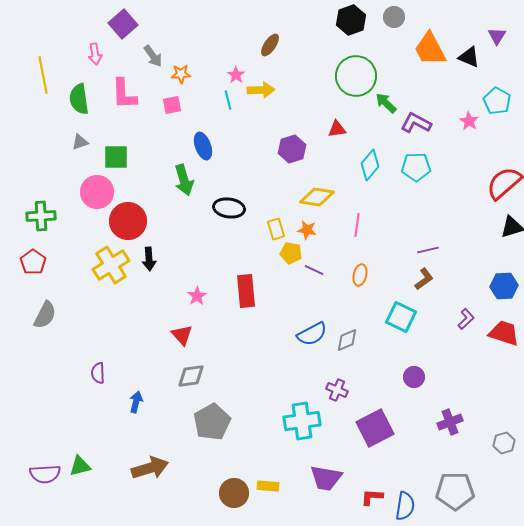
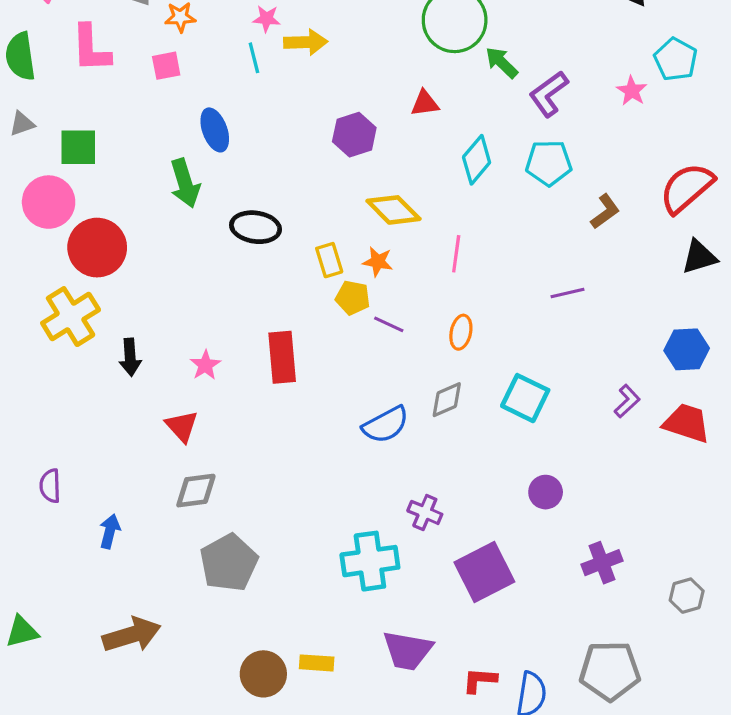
pink star: (236, 75) -> (266, 19), turned -30
purple L-shape: (416, 123) -> (549, 94), turned -64
yellow diamond: (317, 197) -> (393, 210), turned 36
black arrow: (149, 259) -> (130, 357), moved
brown L-shape: (424, 279) -> (605, 211), moved
gray diamond: (347, 340) -> (447, 400), moved

